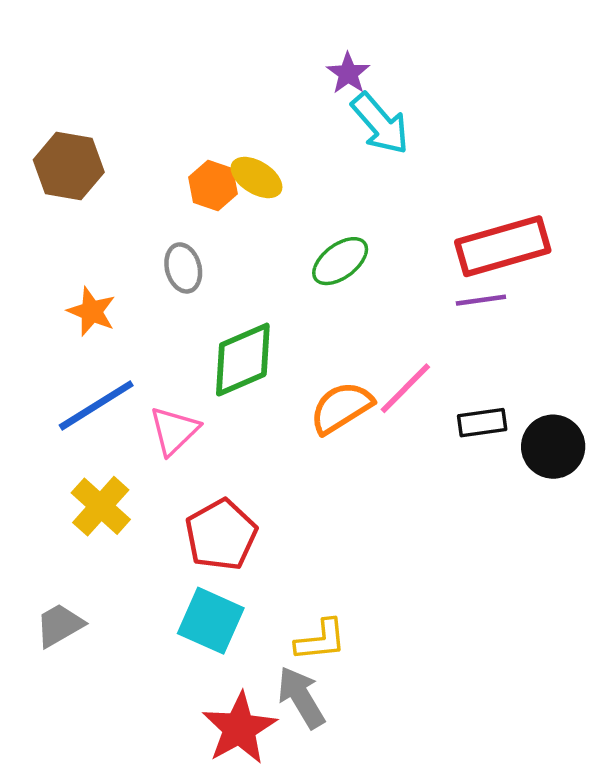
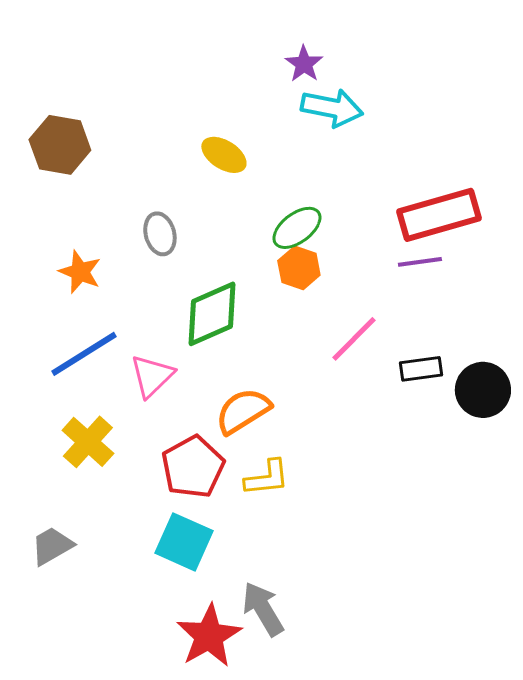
cyan arrow: (380, 124) -> (332, 108), turned -38
orange hexagon: (213, 186) -> (299, 268), moved
orange semicircle: (341, 408) -> (243, 411), moved
yellow L-shape: (321, 640) -> (267, 478), moved

